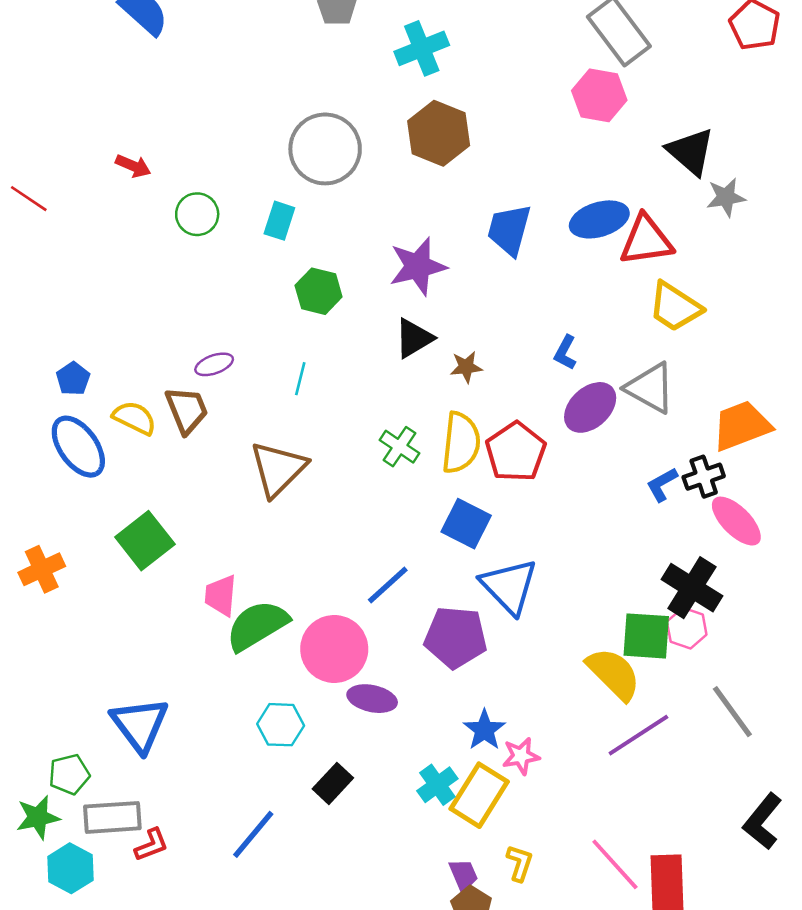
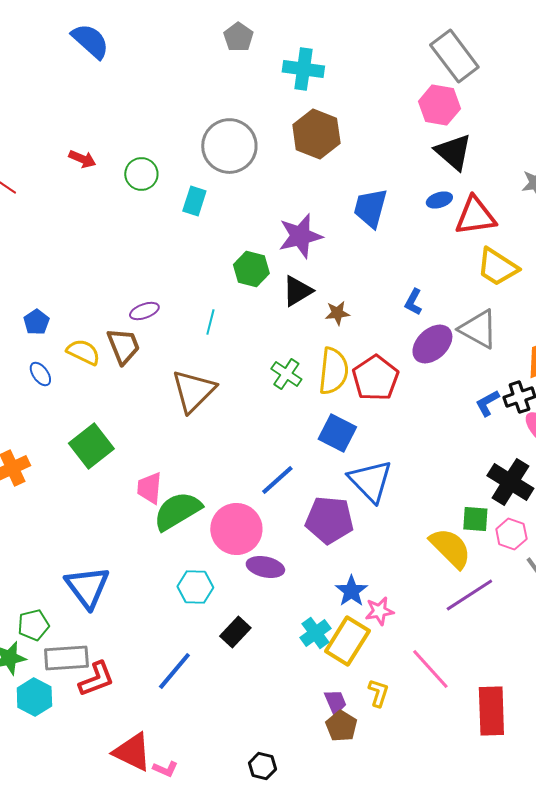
cyan cross: (422, 48) -> (303, 69), turned 30
black triangle: (691, 152) -> (453, 152), moved
green circle: (197, 214) -> (141, 174), moved
blue ellipse: (599, 219) -> (439, 200), size x0.6
green hexagon: (319, 291) -> (251, 269), moved
blue ellipse: (78, 447) -> (40, 374), size x0.5
pink hexagon: (687, 628) -> (511, 534), moved
green square: (646, 636) -> (475, 519), size x0.7
red L-shape: (151, 845) -> (96, 679), size x1.4
pink line: (615, 864) -> (430, 669), moved

